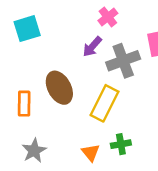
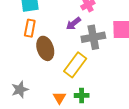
orange rectangle: (24, 104) -> (30, 28), moved

